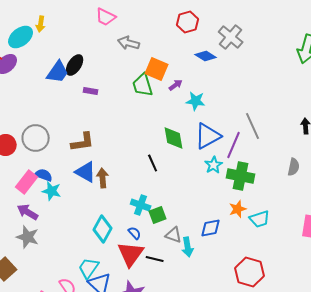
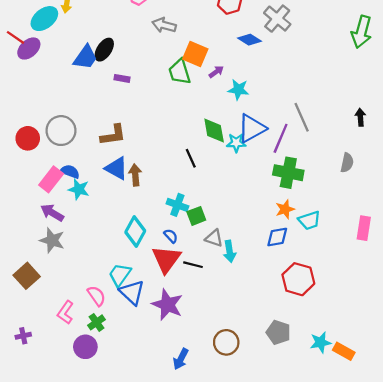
cyan star: (214, 165) -> (236, 143), moved, turned 30
blue diamond: (211, 228) -> (277, 237), moved

